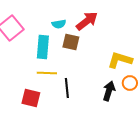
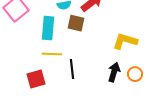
orange circle: (130, 83) -> (135, 74), moved
red square: (31, 98) -> (36, 79), turned -30

